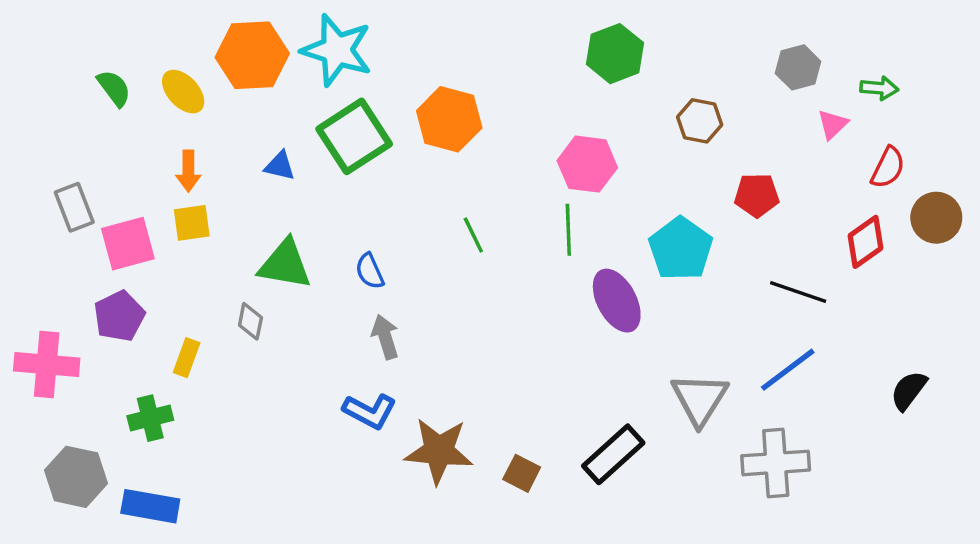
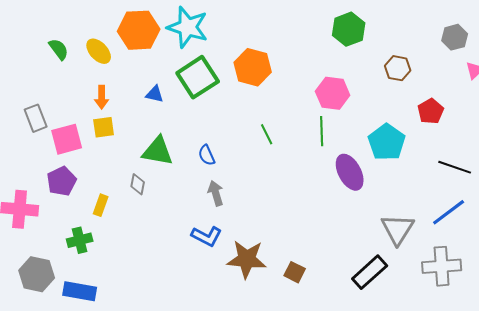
red pentagon: (757, 195) -> (431, 111), turned -30
black rectangle: (613, 454) -> (370, 272), moved

